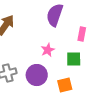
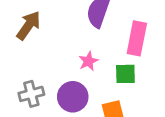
pink rectangle: (82, 34) -> (137, 38), size x1.6

